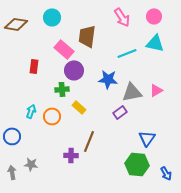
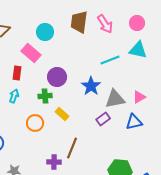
cyan circle: (52, 17) -> (45, 32), moved
brown trapezoid: (87, 36) -> (79, 22), moved
pink rectangle: (64, 49) -> (31, 53), moved
blue star: (108, 79) -> (91, 86), turned 30
cyan arrow: (31, 111) -> (14, 96), moved
blue triangle: (147, 138) -> (134, 122), moved, turned 42

